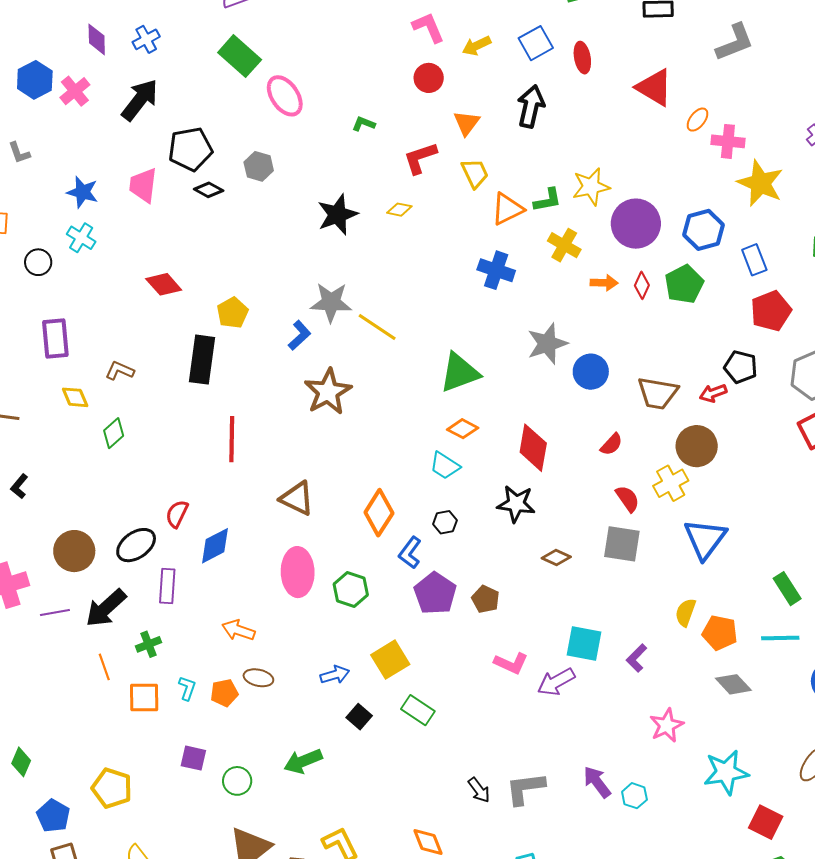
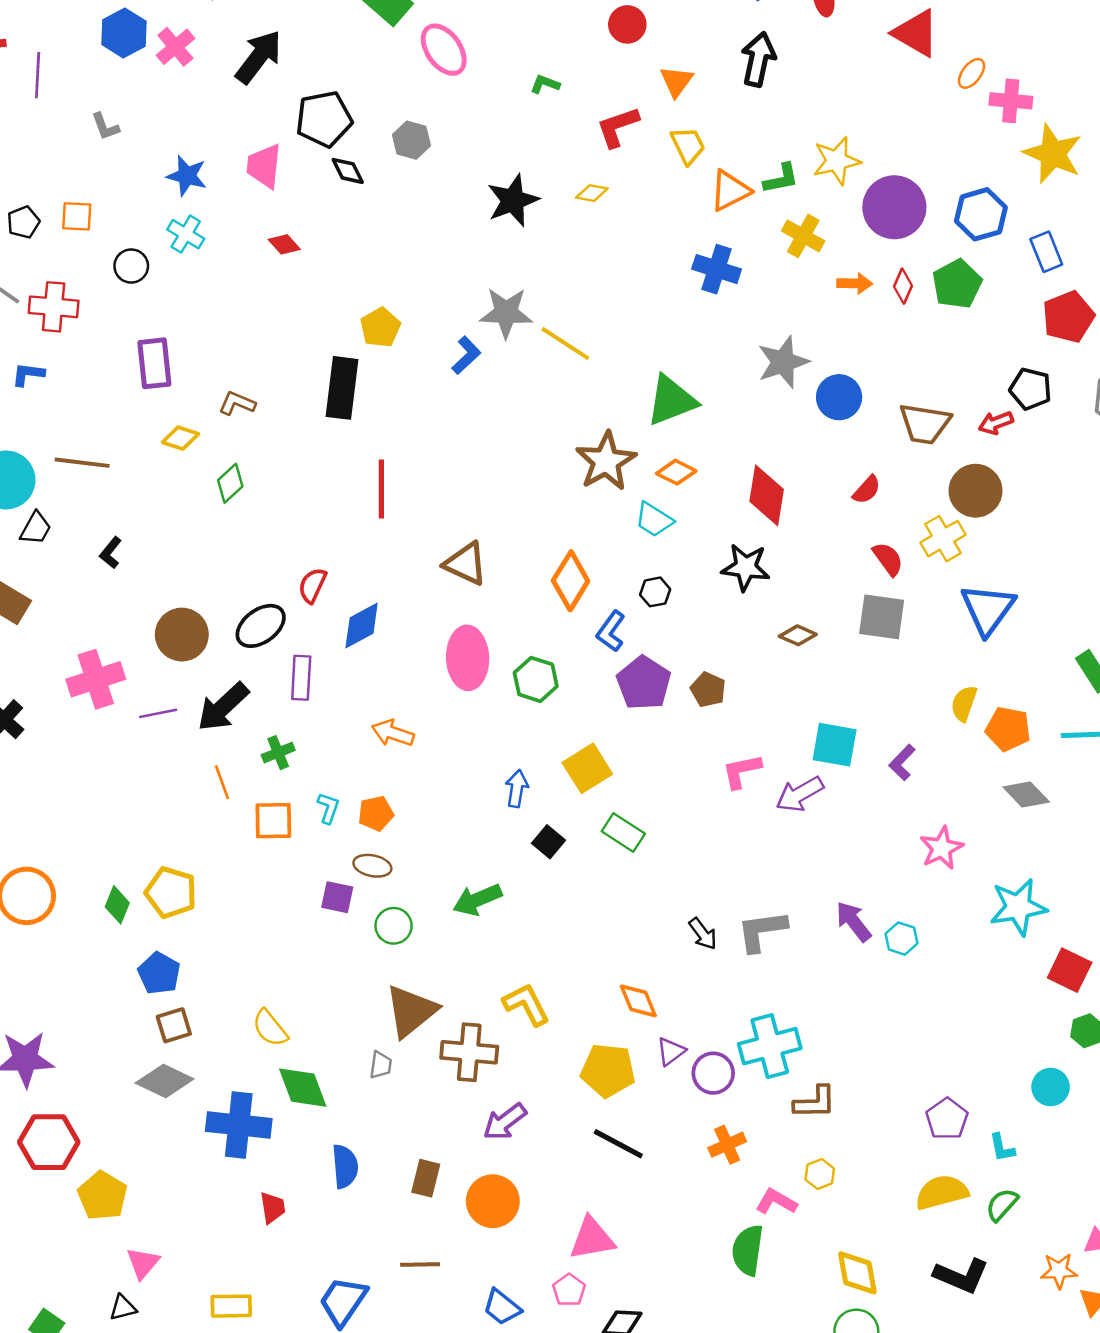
black diamond: (209, 190) -> (348, 171), turned 36
red diamond: (164, 284) -> (284, 244), moved, size x0.7
brown star: (328, 392) -> (606, 461), moved
yellow diamond: (75, 397) -> (180, 438), turned -48
pink L-shape: (511, 663) -> (742, 771), turned 144
blue arrow: (335, 675) -> (517, 789), turned -64
brown ellipse: (258, 678) -> (372, 866), moved
yellow pentagon: (112, 788) -> (171, 892), moved

